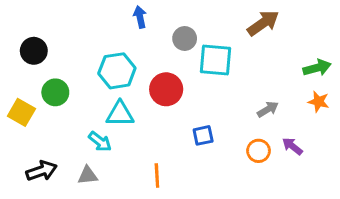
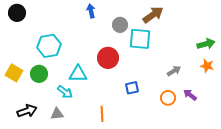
brown arrow: (263, 23) -> (153, 15), moved
black circle: (34, 51) -> (17, 13), moved
cyan hexagon: (117, 71) -> (49, 46), moved
green circle: (55, 92) -> (39, 74), moved

